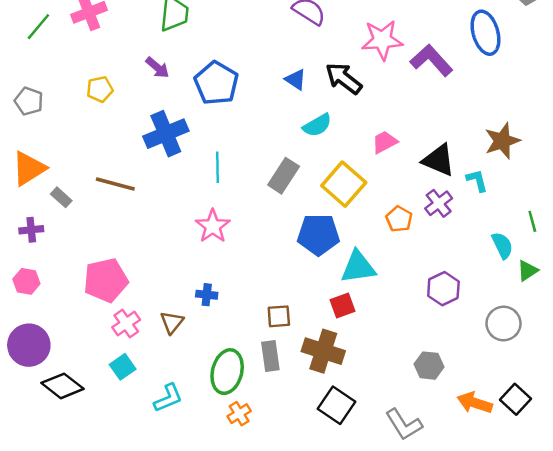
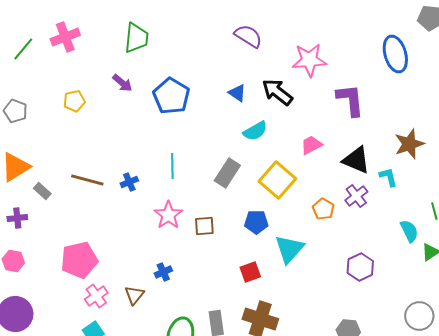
purple L-shape: (431, 60) -> (350, 100), moved, turned 36
blue cross: (166, 134) -> (129, 182), moved, size x0.5
blue pentagon: (318, 235) -> (256, 222), size x0.7
cyan triangle: (358, 267) -> (289, 249), turned -40
blue cross: (207, 295) -> (163, 272), turned -30
red square: (342, 305) -> (250, 272), moved
brown square: (279, 316) -> (204, 226), moved
gray circle: (504, 323) -> (419, 316), moved

